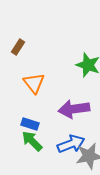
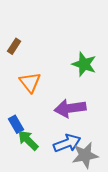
blue rectangle: (30, 124) -> (16, 124), moved, turned 42

